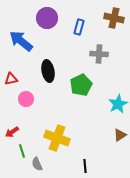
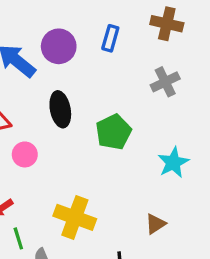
purple circle: (47, 18) -> (59, 46), moved
gray cross: (99, 54) -> (165, 82), moved, turned -30
brown triangle: (120, 135) -> (156, 224), moved

